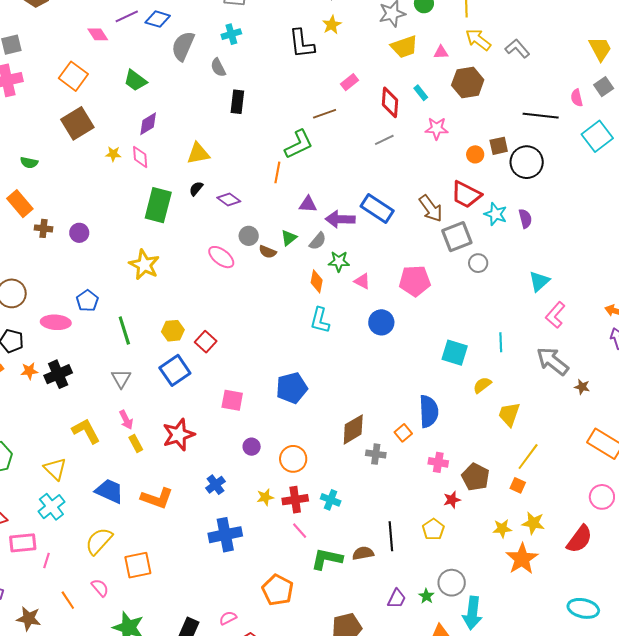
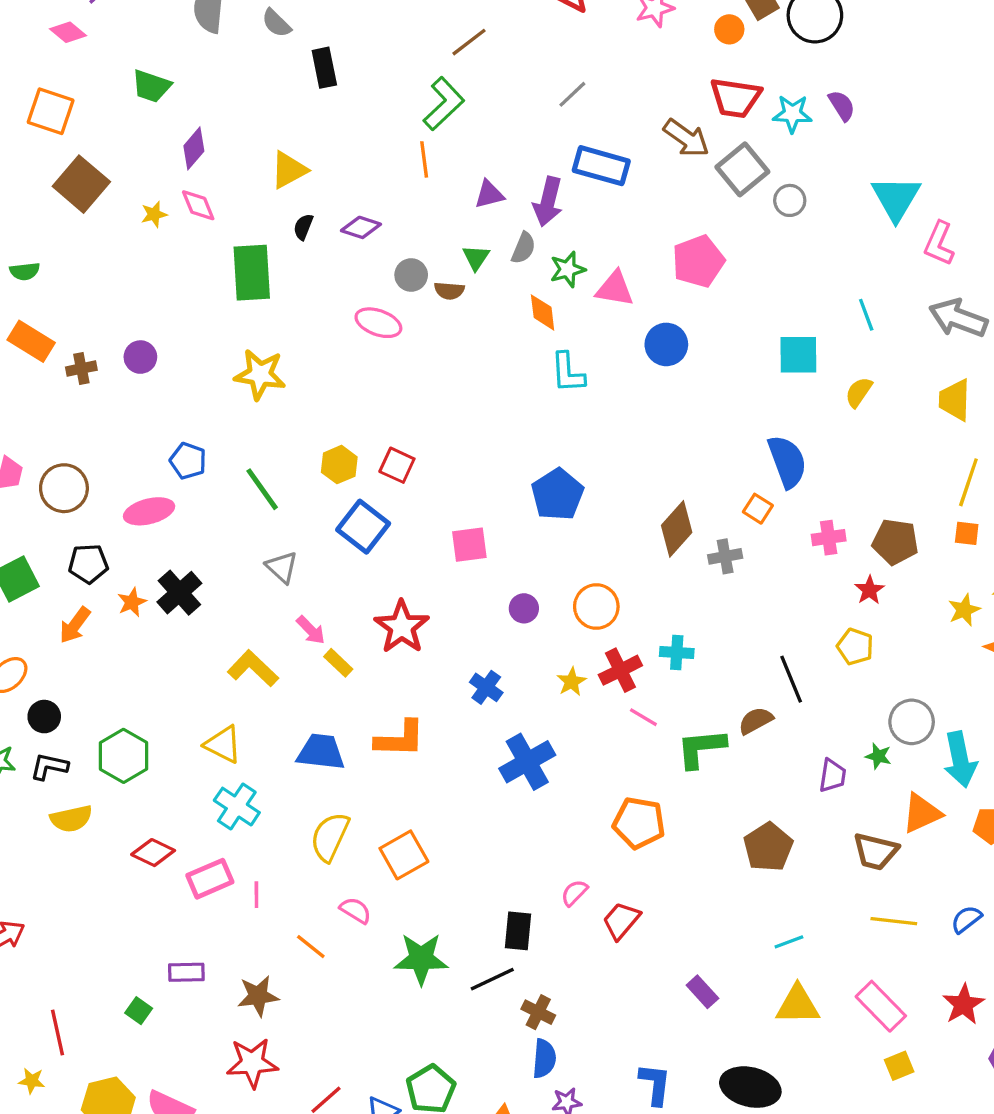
gray line: (384, 140) -> (572, 94), moved
purple arrow: (340, 219) -> (548, 202), turned -60
pink triangle: (362, 281) -> (615, 289), size x1.4
cyan triangle: (539, 281) -> (896, 198), size x1.4
yellow trapezoid: (509, 414) -> (955, 400), moved

